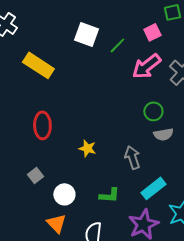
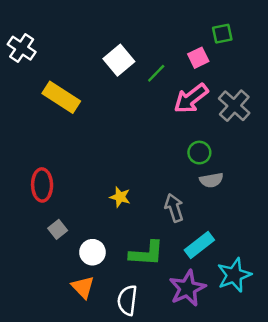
white square: (86, 34) -> (119, 60), turned 30
red ellipse: (42, 125) -> (42, 185), moved
green L-shape: (109, 195) -> (147, 253), size x1.4

